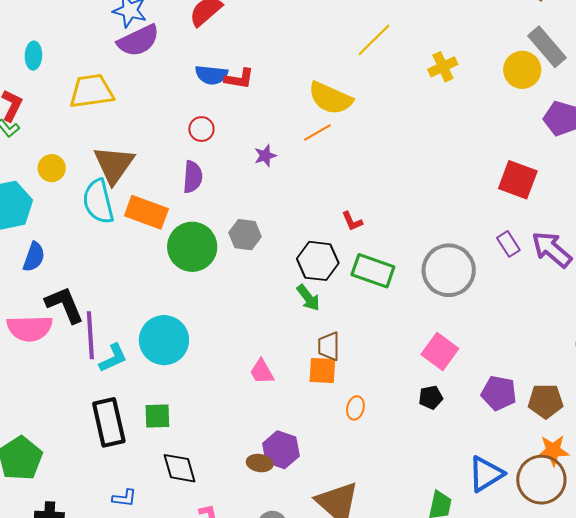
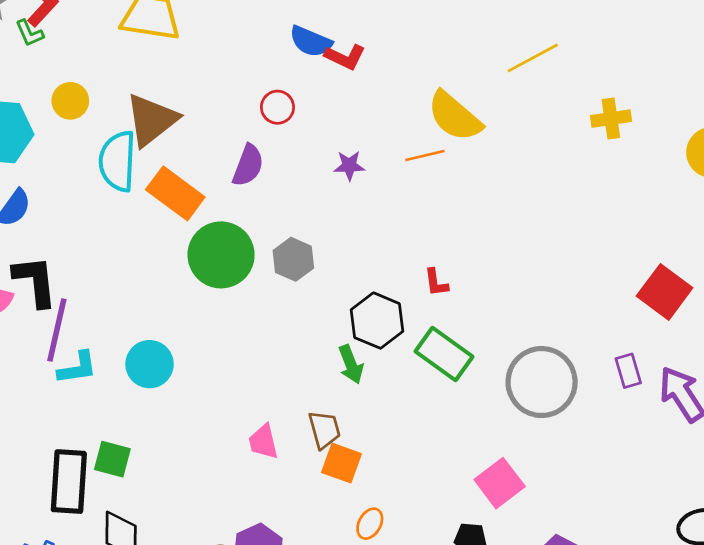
cyan circle: (164, 340) -> (150, 364), size x0.7
brown trapezoid: (329, 346) -> (324, 430), moved, turned 148
black rectangle: (109, 422) -> (69, 482), moved

